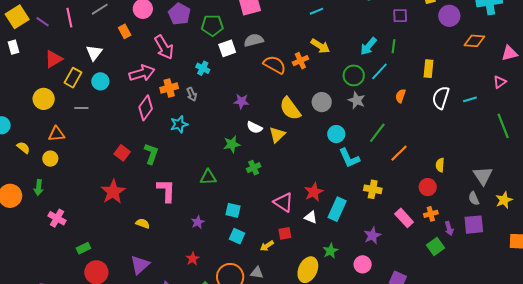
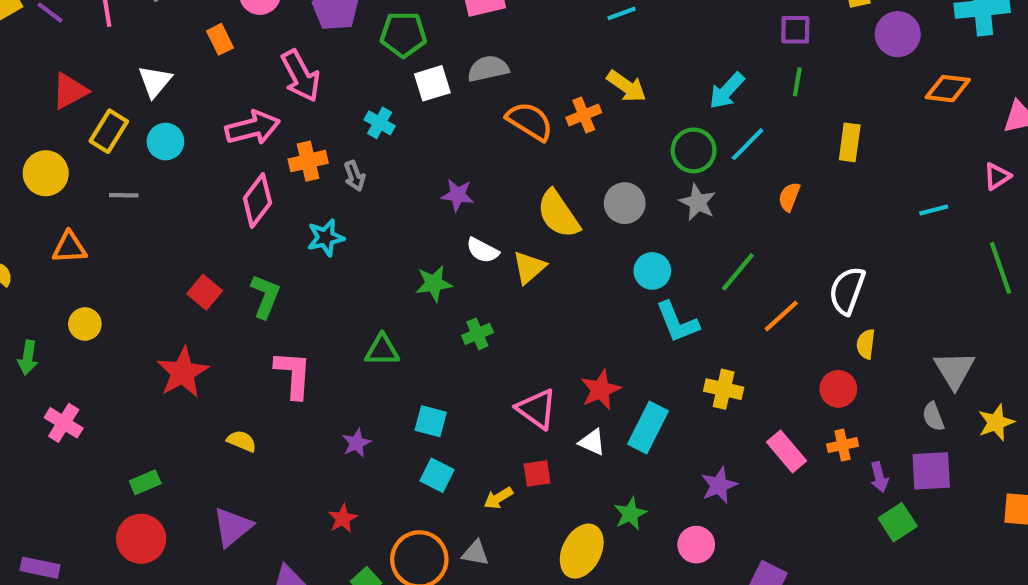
green line: (394, 46) -> (797, 82), moved
white semicircle: (441, 98) -> (847, 291), moved
yellow circle: (50, 159) -> (85, 324), moved
green square: (435, 247) -> (898, 522), moved
green rectangle: (83, 248) -> (145, 482), moved

